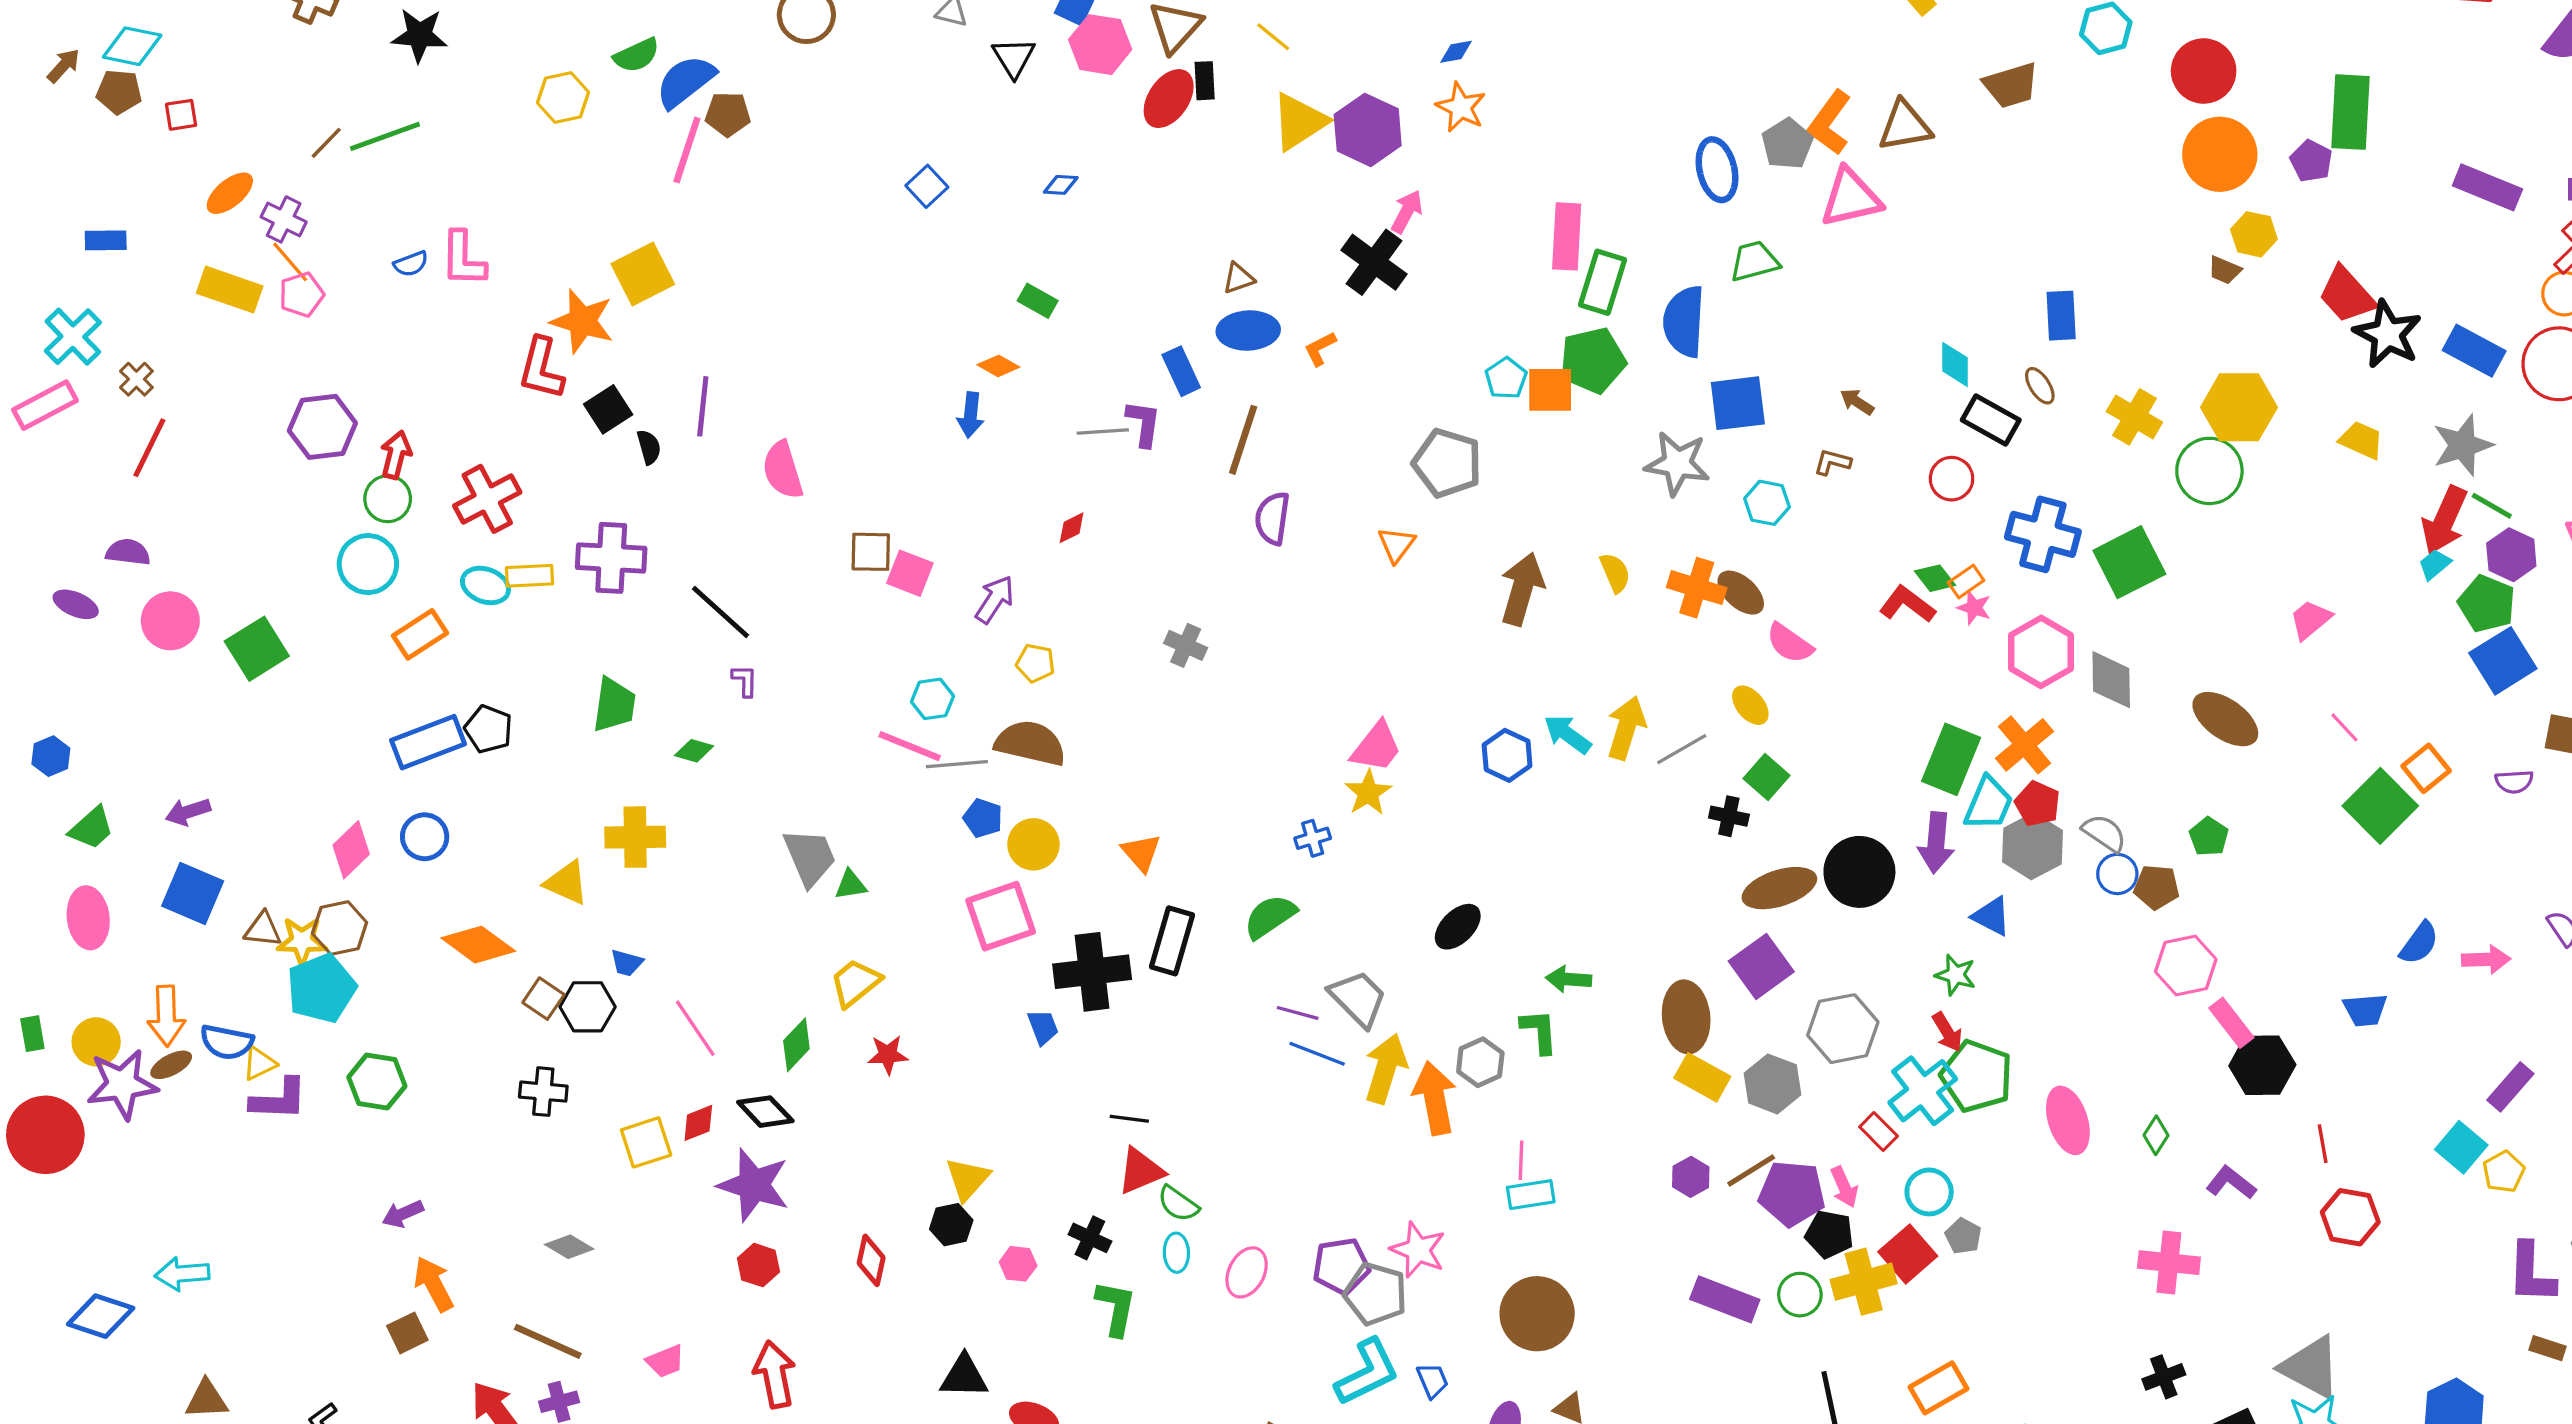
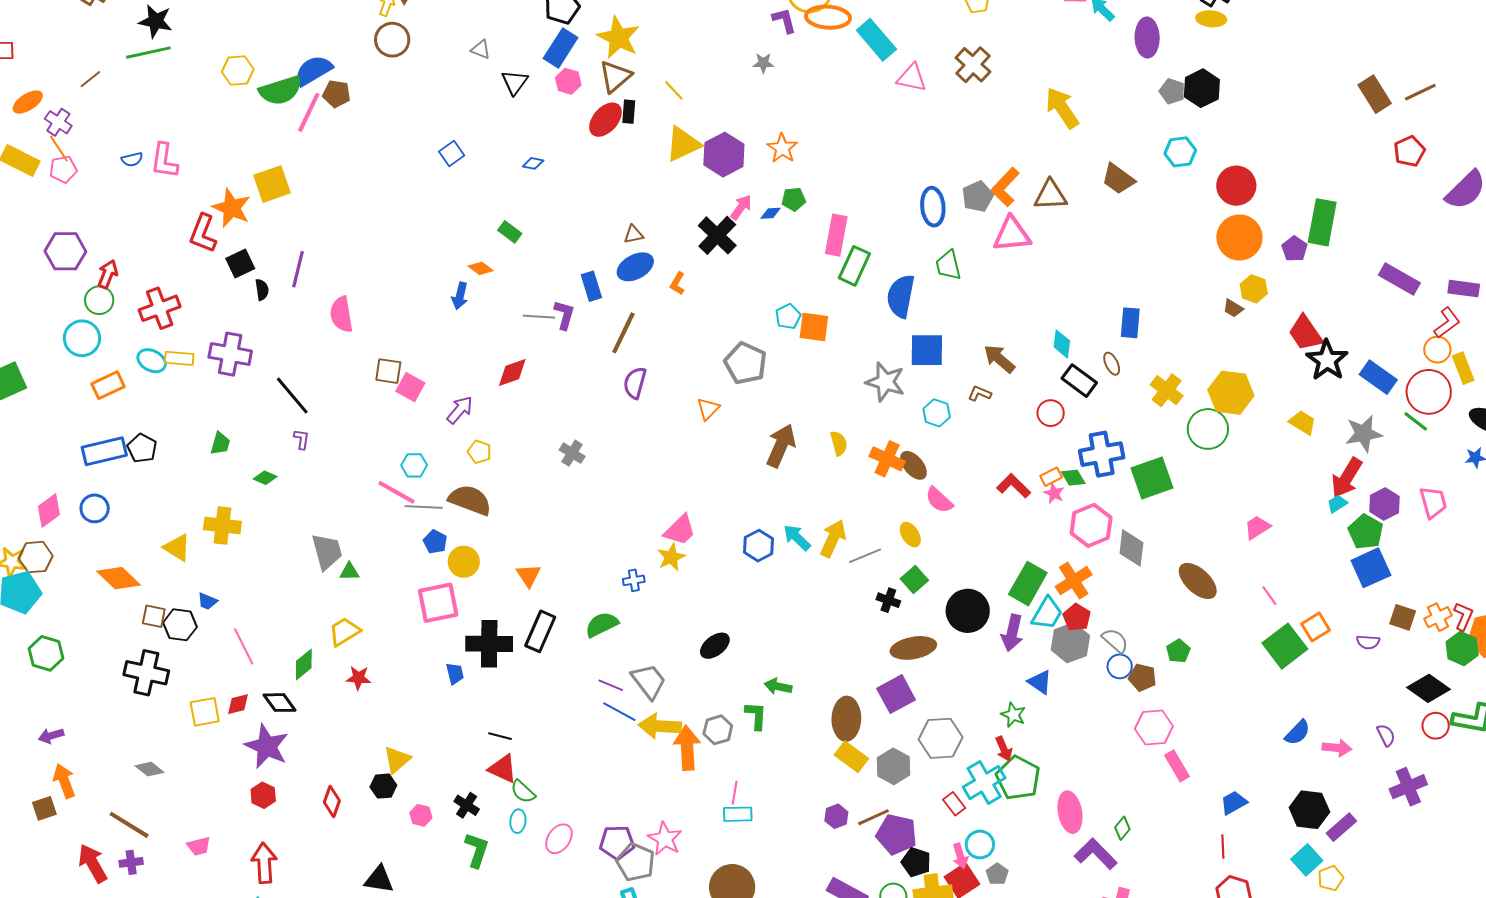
pink hexagon: (1100, 45) -> (568, 81), size x0.7
blue diamond: (1456, 52) -> (771, 213), moved
green semicircle: (637, 55) -> (281, 90), moved, size x1.5
brown trapezoid: (2011, 85) -> (1118, 179), turned 45
green line: (385, 136) -> (148, 53), moved
green trapezoid: (1754, 261) -> (948, 265), turned -96
blue ellipse: (1248, 331) -> (635, 267), turned -33
orange L-shape: (1320, 349) -> (677, 284), turned -40
green pentagon: (1593, 360) -> (794, 199), moved, size x0.6
brown arrow: (1857, 402) -> (999, 359), size x1.6
green line: (2492, 506) -> (1416, 421), moved
red diamond: (1072, 528) -> (512, 372), size x1.6
blue cross: (2043, 534) -> (1102, 454), turned -33
green diamond: (1935, 578) -> (1073, 478), moved
green trapezoid: (614, 705) -> (220, 443), size x0.7
black circle: (1859, 872) -> (968, 611), moved
brown square: (543, 999) -> (154, 616), turned -30
blue trapezoid: (2365, 1010) -> (1234, 803), moved, turned 148
black hexagon: (2262, 1065) -> (1309, 810), moved
yellow arrow: (1386, 1069) -> (660, 726), turned -111
black cross: (543, 1092) -> (146, 673), size x1.5
red triangle: (1141, 1171) -> (503, 769), turned 40
purple L-shape: (2231, 1183) -> (1096, 854), moved, size x1.4
pink arrow: (1844, 1187) -> (960, 856), moved

